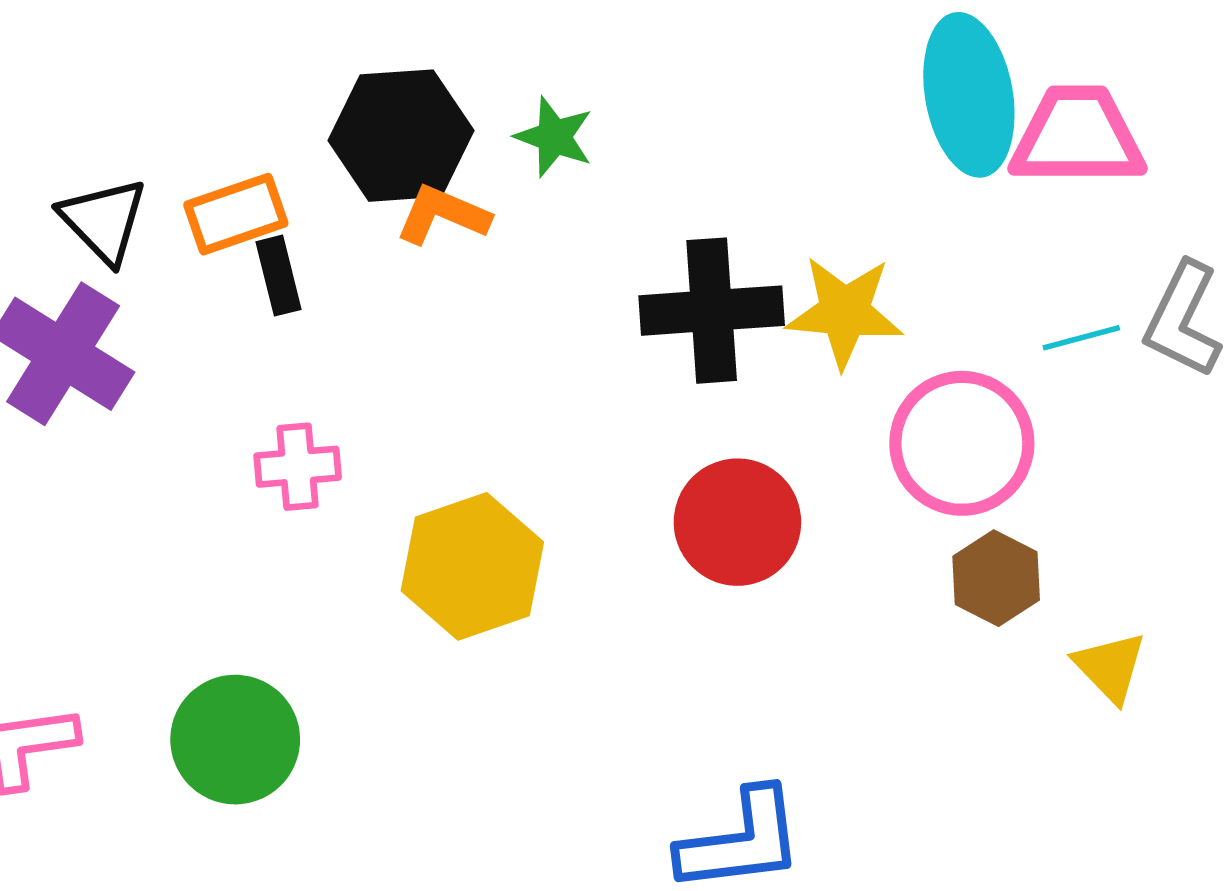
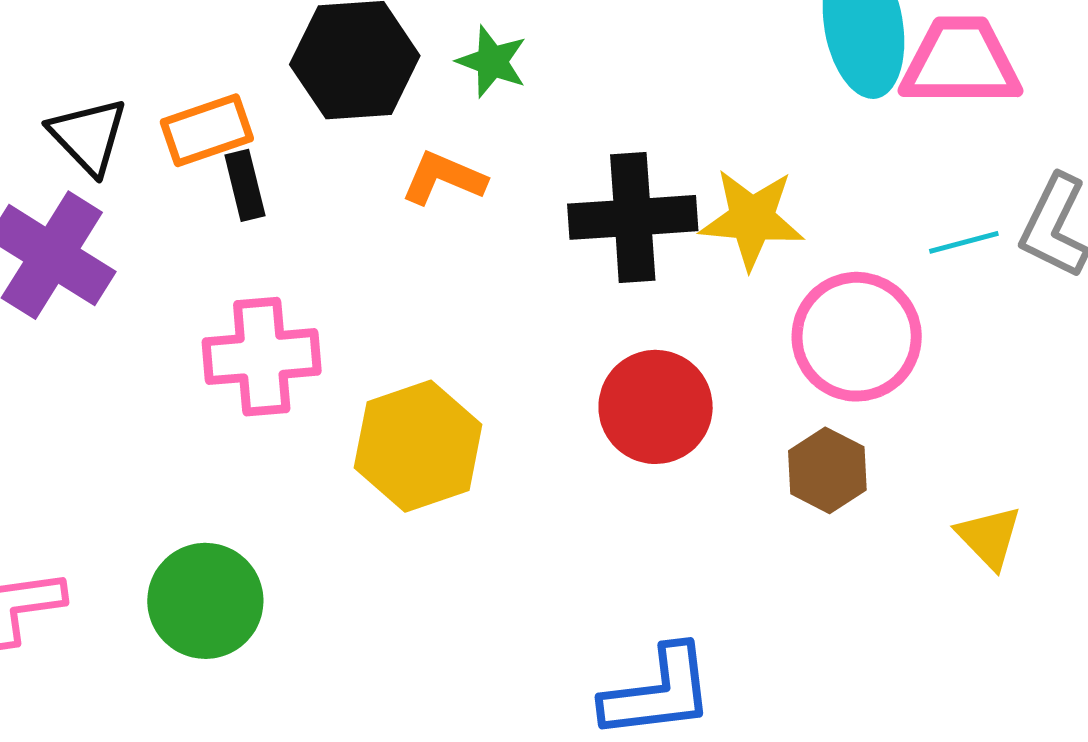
orange L-shape: (443, 215) -> (444, 178), moved
pink cross: (298, 467) -> (262, 357), size x1.5
brown hexagon: (996, 578) -> (827, 470), moved

